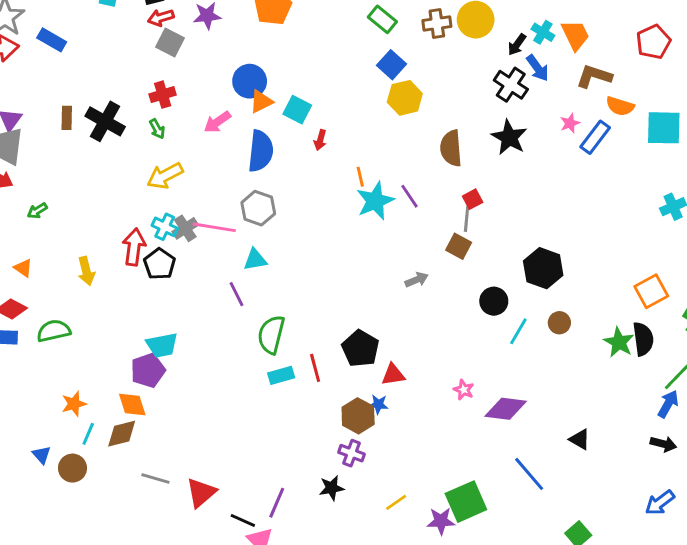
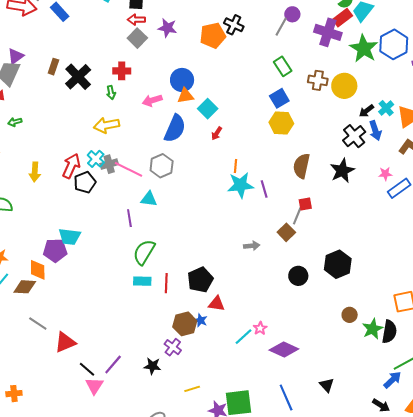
brown circle: (559, 323) -> (350, 315), moved
cyan line: (518, 331) -> (243, 337), moved

